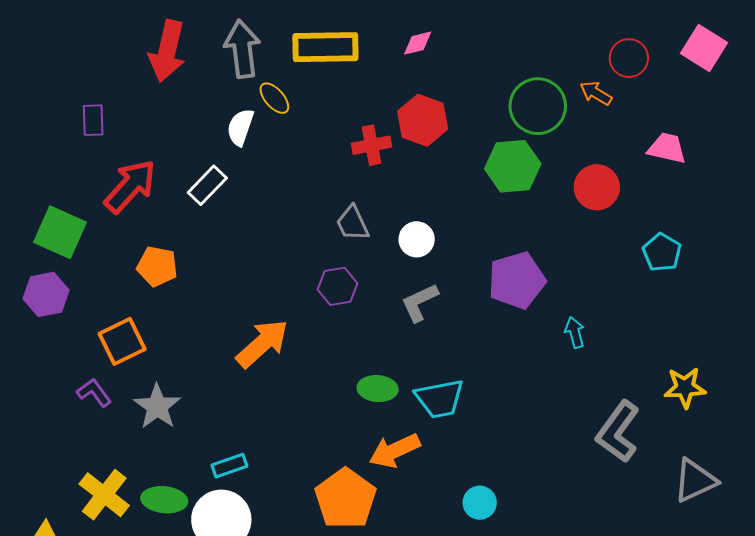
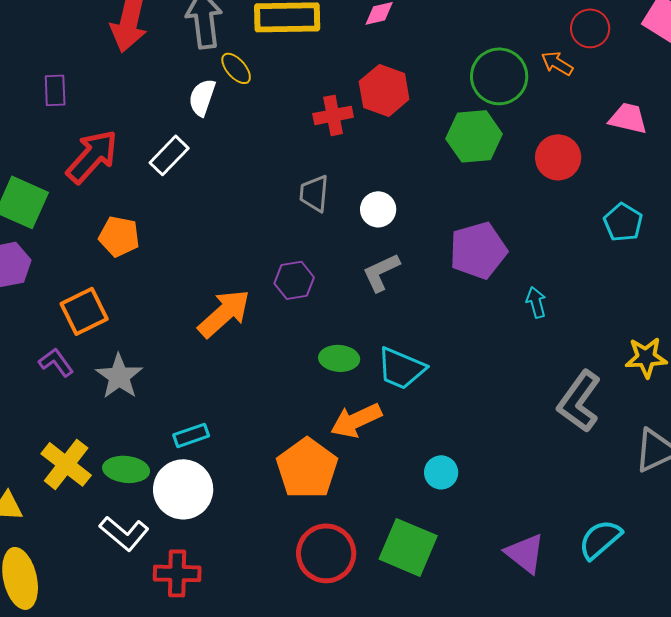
gray trapezoid: (352, 223) -> (314, 193), turned 30
purple hexagon: (337, 286) -> (294, 280), moved
cyan trapezoid: (440, 399) -> (401, 368), turned 34

